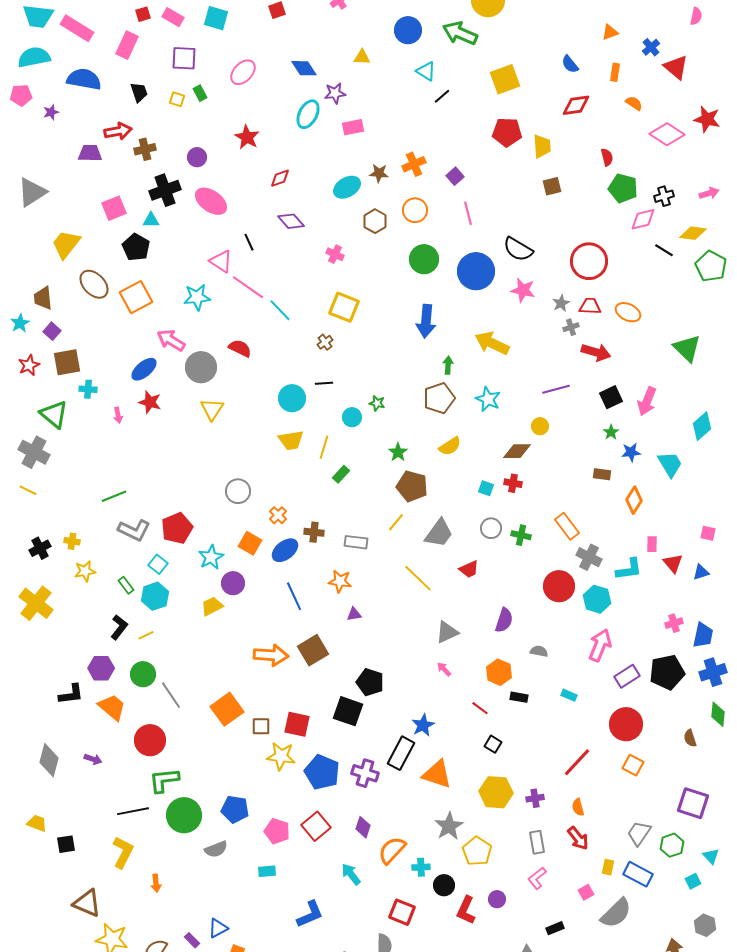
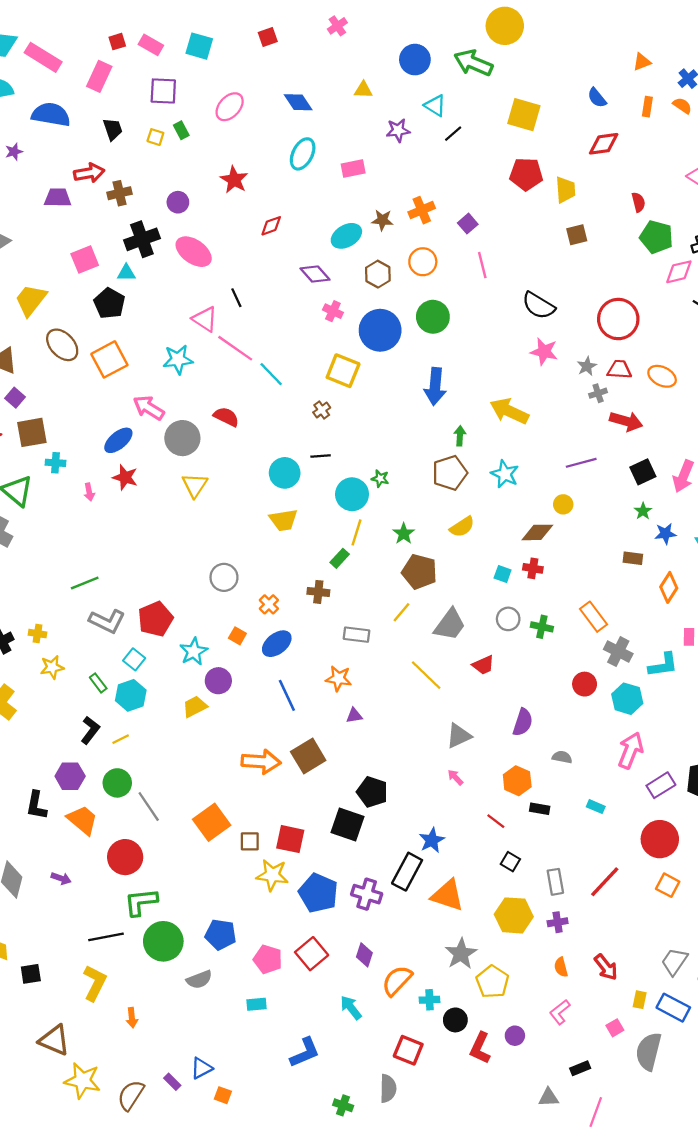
yellow square: (505, 79) -> (524, 115), turned 36
purple star: (335, 93) -> (398, 130), moved
orange semicircle: (634, 103) -> (682, 106), moved
purple diamond: (291, 221) -> (315, 274), moved
blue circle: (476, 271) -> (380, 330), moved
cyan circle: (352, 417) -> (352, 494), size x1.5
yellow line: (324, 447) -> (357, 532), moved
brown cross: (314, 532) -> (318, 592), moved
orange square: (250, 543) -> (237, 636), size x0.7
red circle: (559, 586) -> (585, 684), size x0.7
black L-shape: (71, 694) -> (36, 805), turned 108
orange semicircle: (578, 807) -> (561, 967), moved
gray rectangle: (537, 842) -> (555, 882), moved
gray semicircle: (616, 913) -> (649, 1051), turned 148

